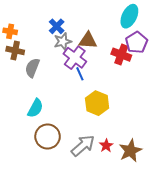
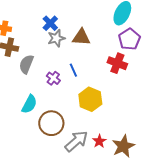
red cross: (121, 55) -> (117, 63), moved
purple cross: (75, 58) -> (53, 78), moved, size x0.6
brown circle: (48, 136) -> (51, 123), moved

